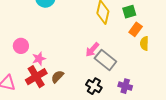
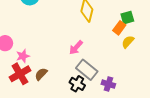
green square: (129, 12) -> (127, 18), moved
yellow semicircle: (144, 43) -> (128, 42), turned 40
gray rectangle: (105, 60) -> (87, 70), moved

